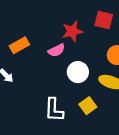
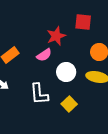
yellow square: (88, 106) -> (69, 104), moved
white L-shape: (54, 110) -> (39, 94), moved

